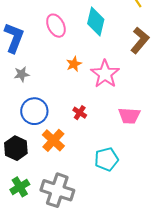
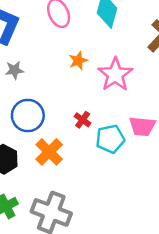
cyan pentagon: (106, 159) -> (110, 139), moved

